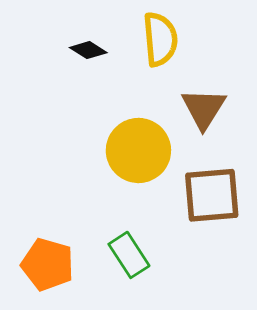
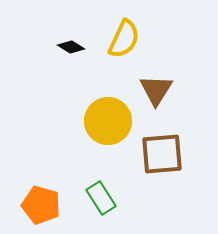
yellow semicircle: (160, 39) -> (124, 39), turned 30

